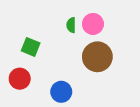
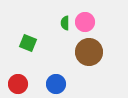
red circle: (20, 79) -> (18, 84), moved

